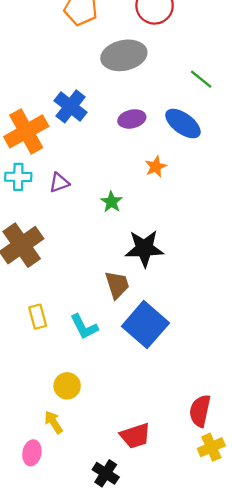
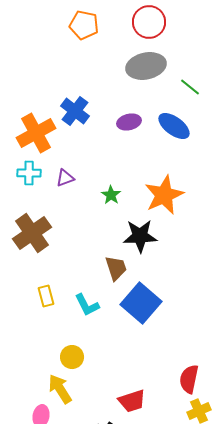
gray ellipse: (124, 55) -> (146, 66), moved
orange star: (156, 167) -> (164, 195), moved, size x2.0
yellow arrow: (53, 422) -> (60, 389), size x1.4

